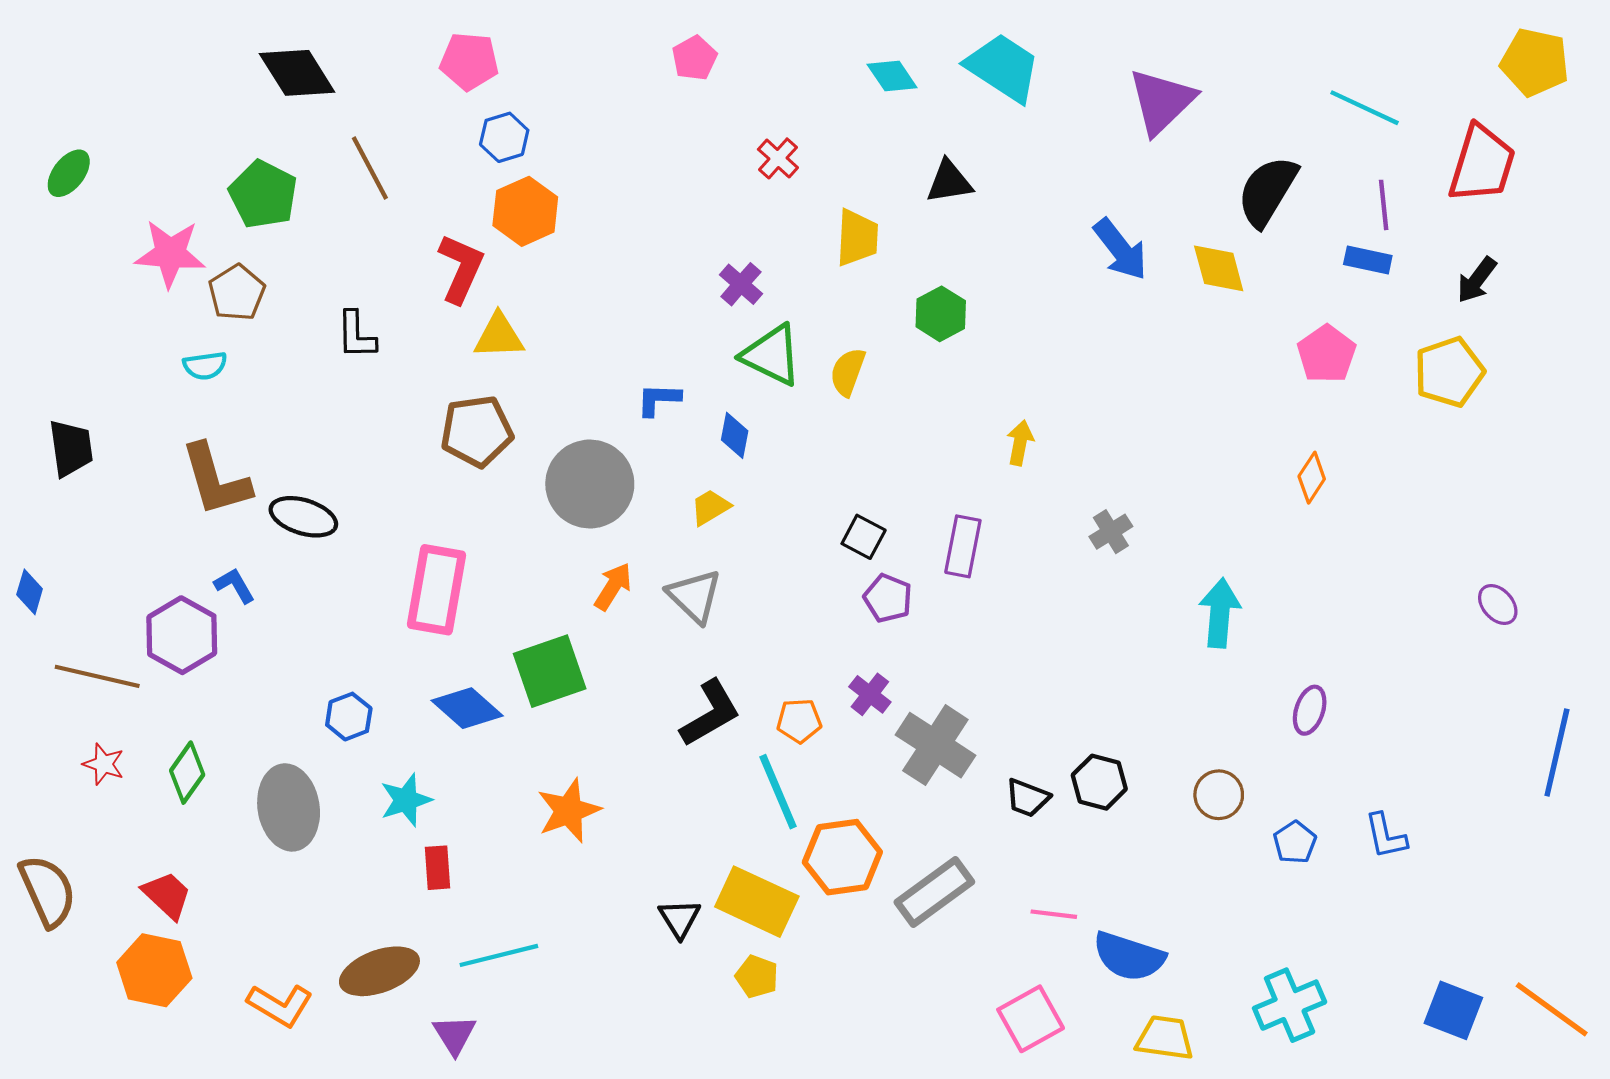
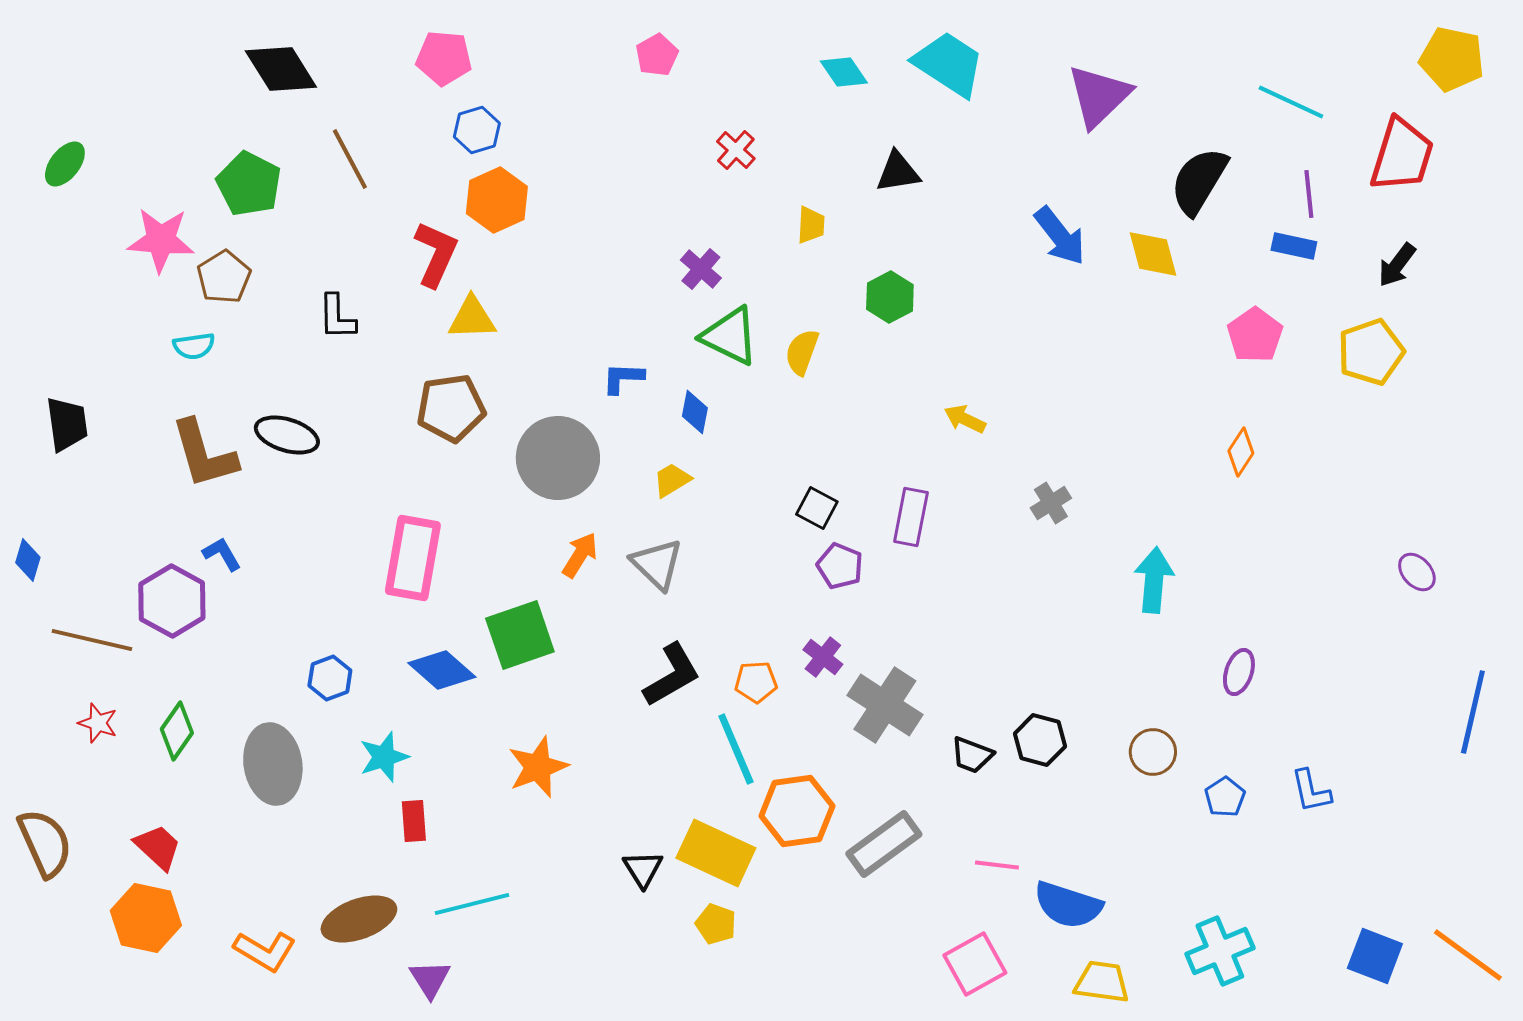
yellow trapezoid: (857, 238) -> (811, 225), size x0.7
yellow arrow: (1020, 443) -> (965, 419), turned -75
black ellipse: (303, 517) -> (287, 435), moved

